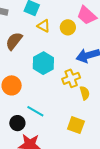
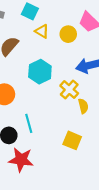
yellow cross: (71, 78) -> (69, 90), turned -30
cyan line: (35, 111) -> (29, 123), turned 42

